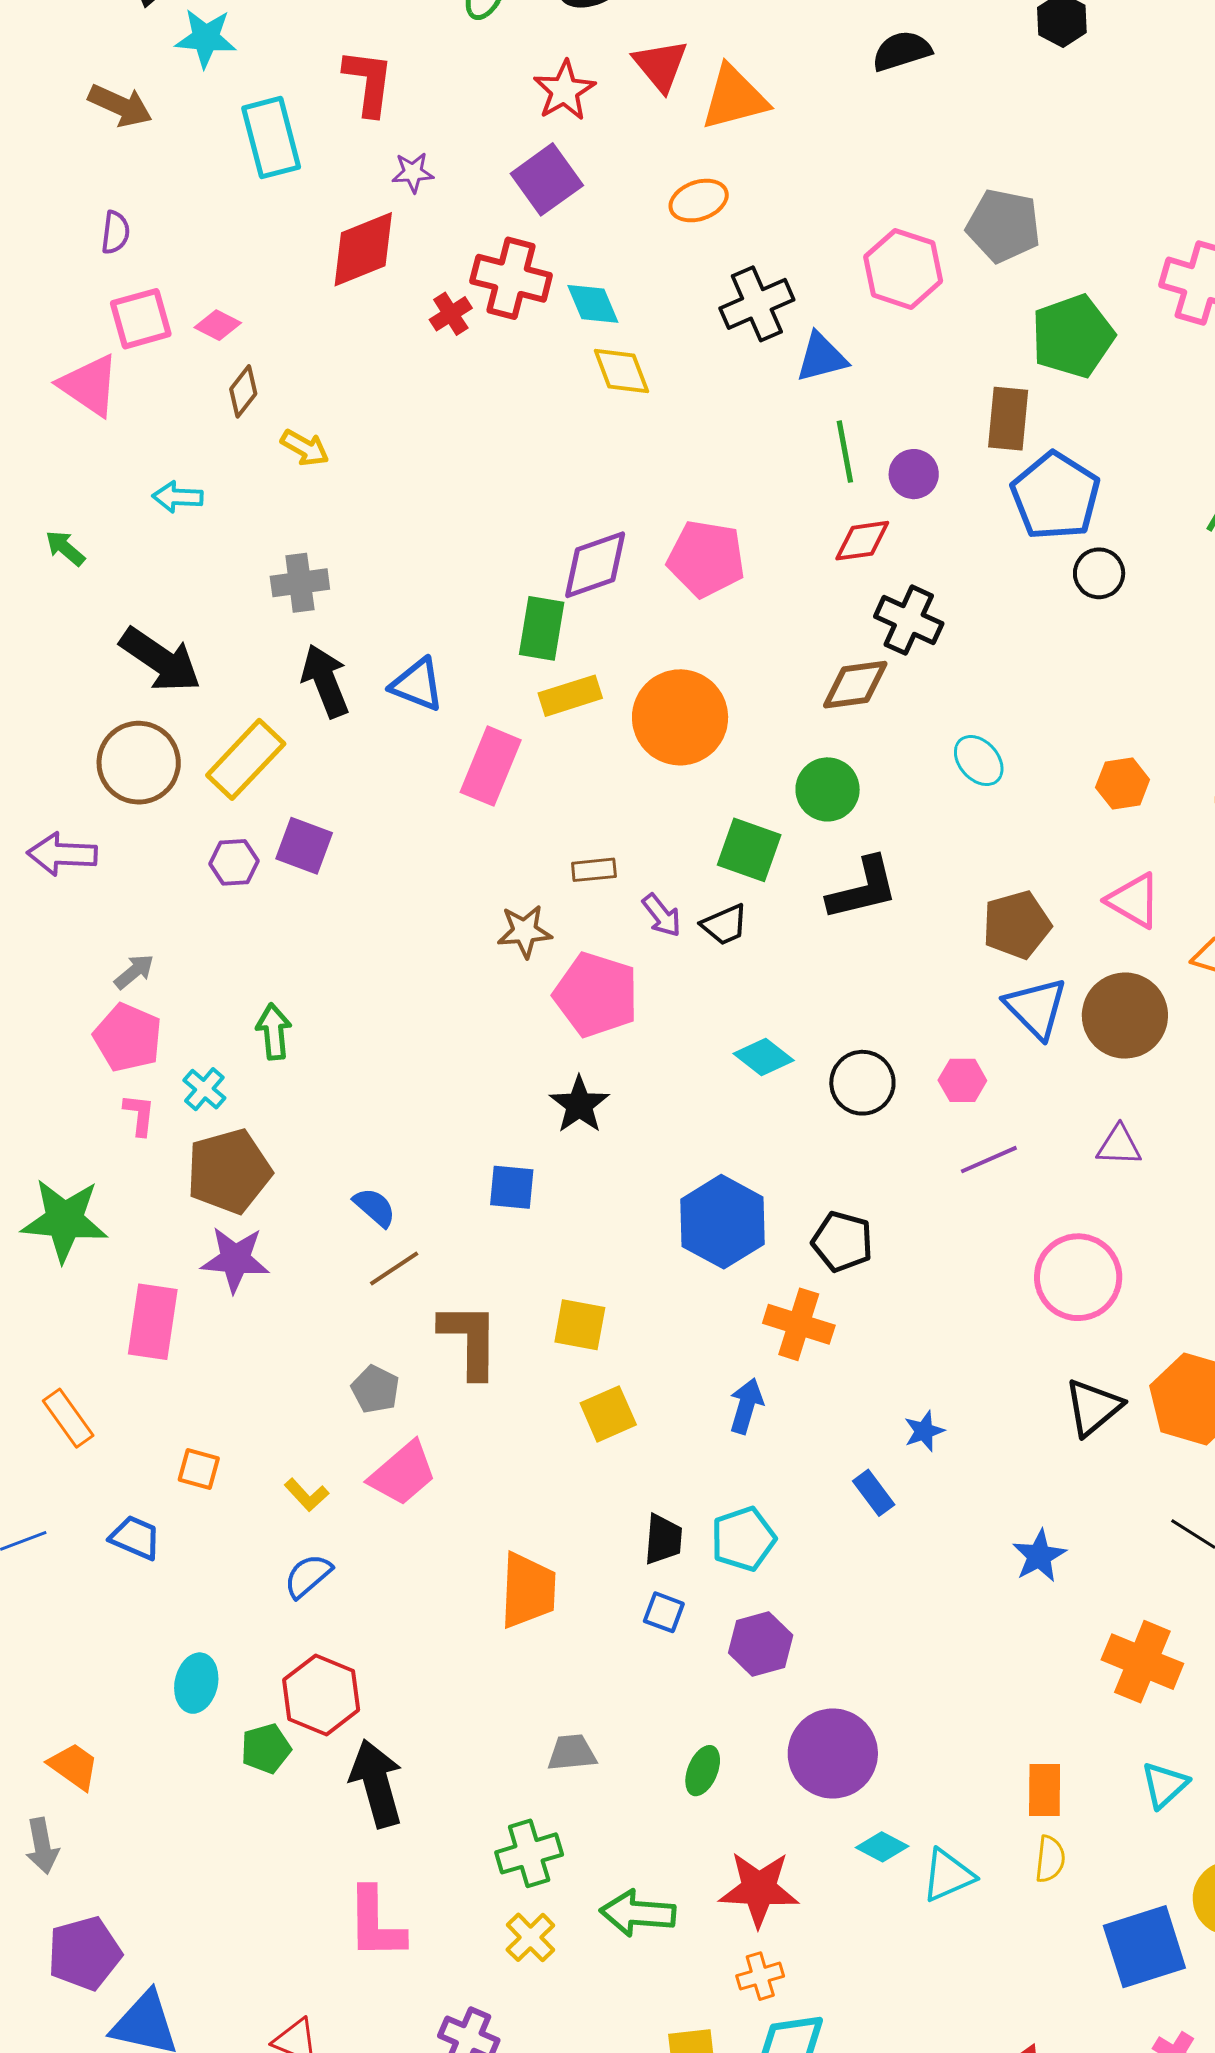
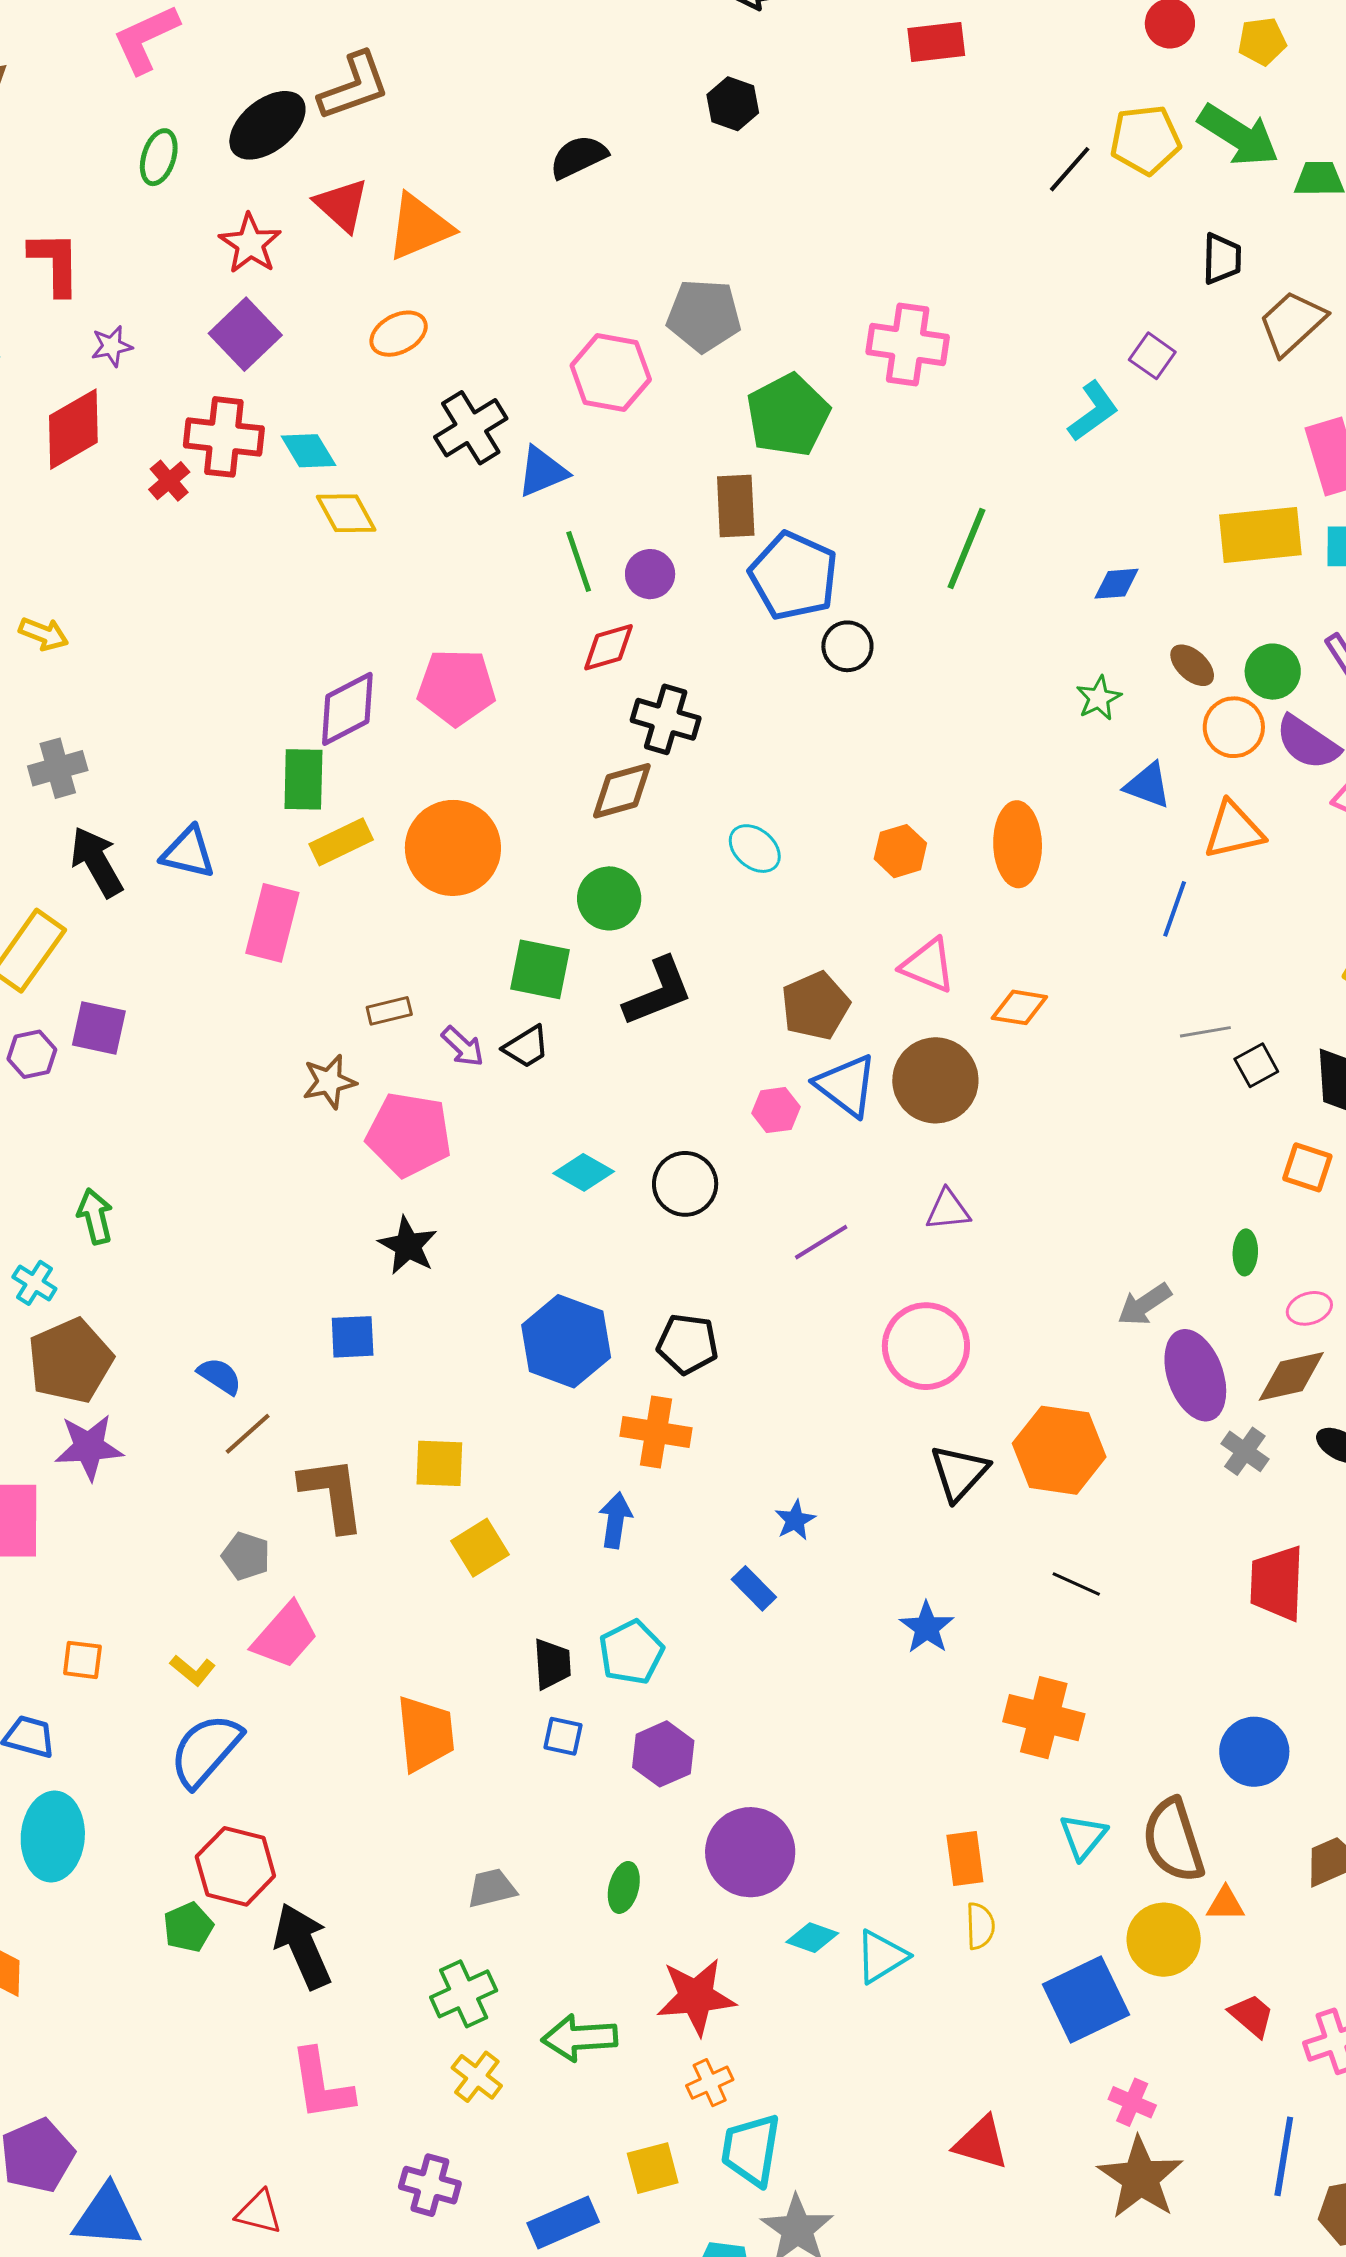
pink hexagon: (962, 1080) -> (776, 1110), moved
blue semicircle: (308, 1576) -> (206, 1750), size x1.6
cyan ellipse: (196, 1683) -> (53, 1836), moved, size x1.5

